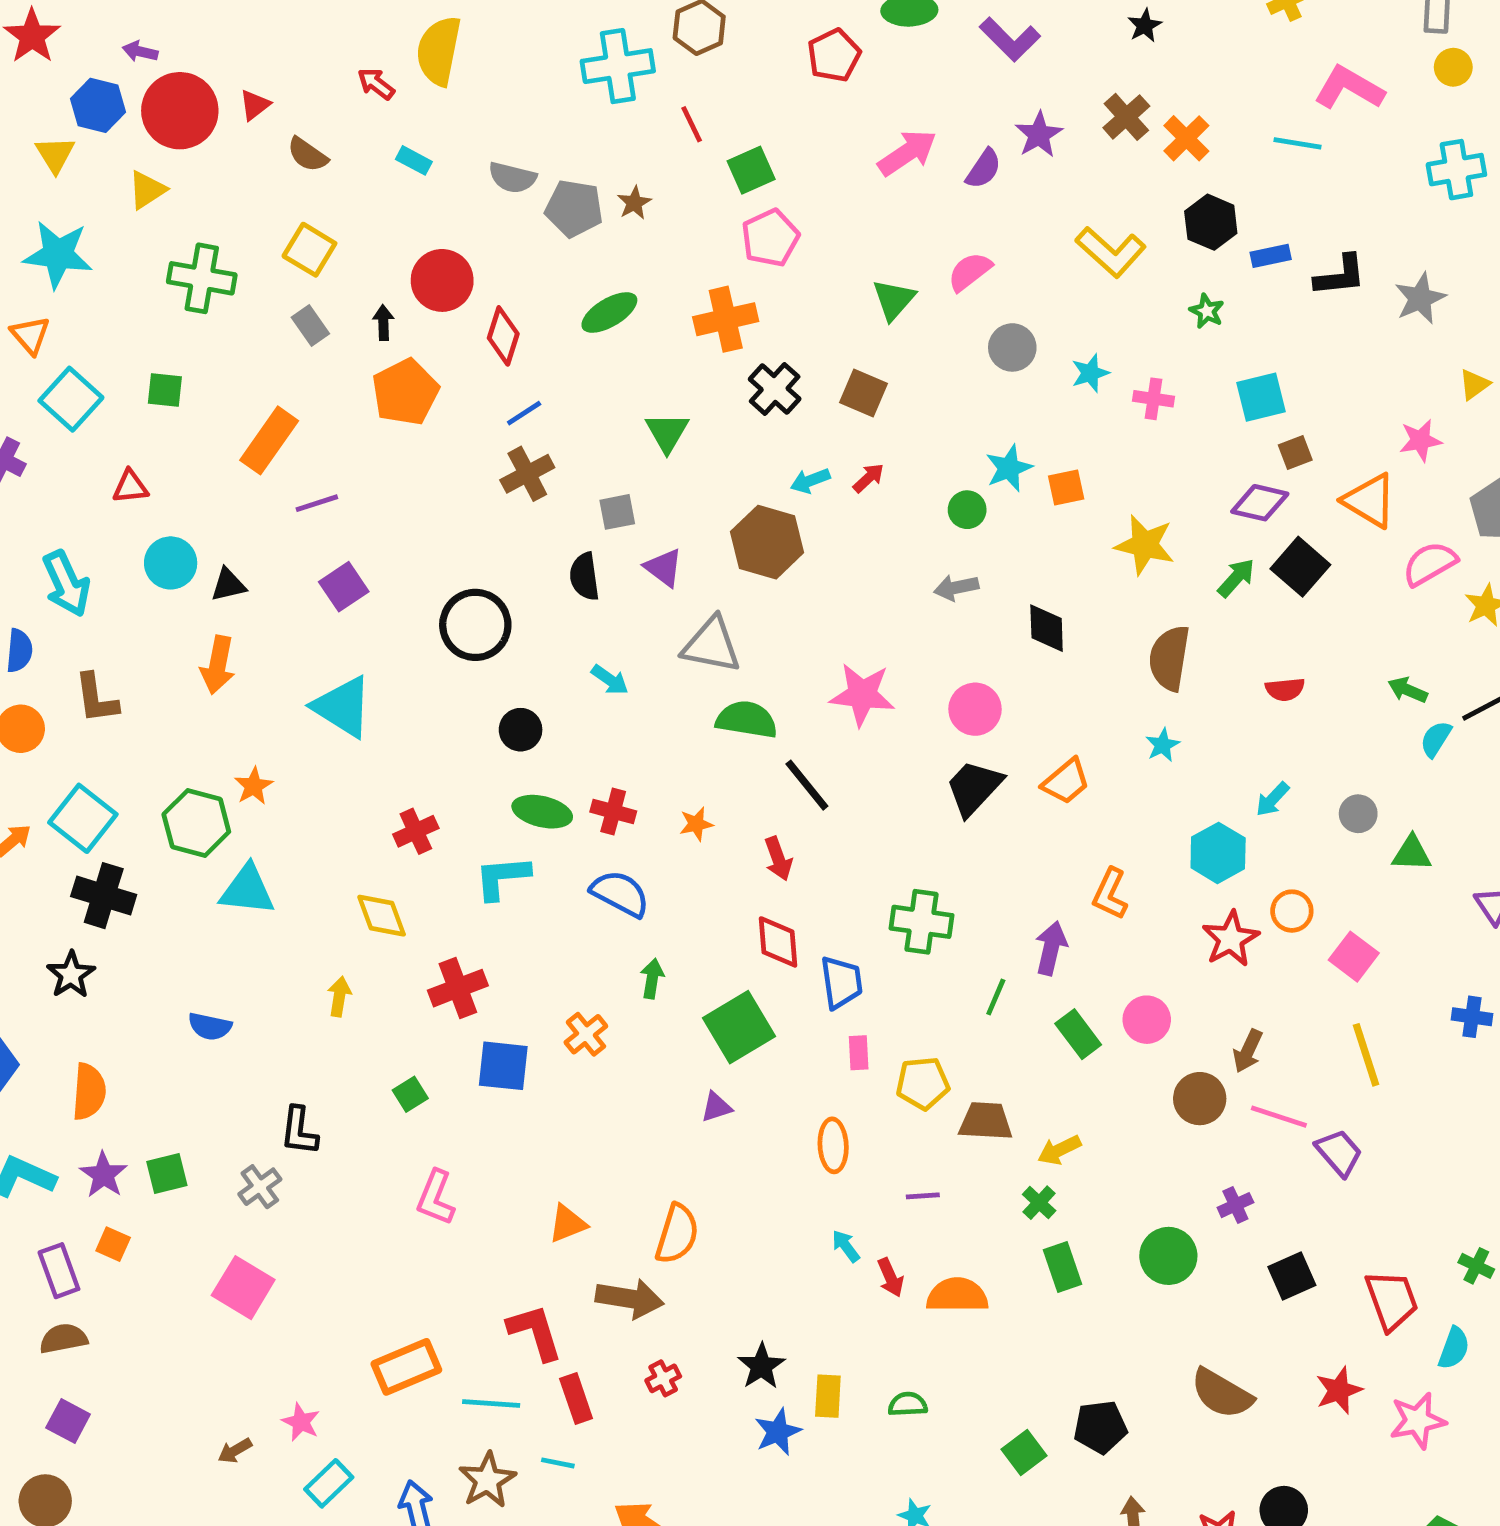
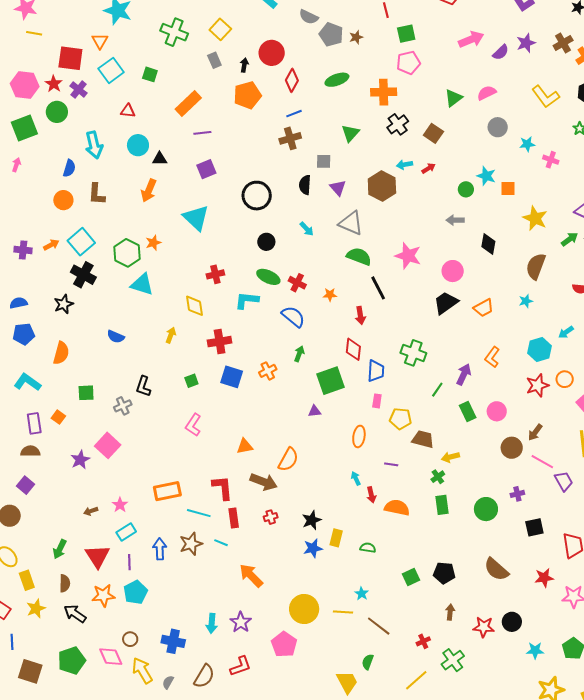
cyan star: (1009, 468) -> (486, 176), turned 30
purple star: (103, 1175) -> (80, 460), moved

